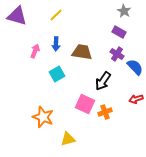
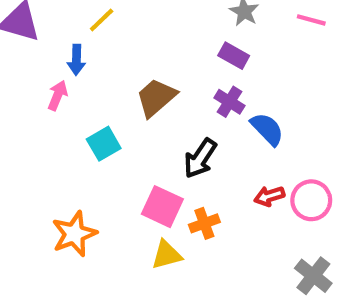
blue arrow: (56, 44) -> (76, 60), moved
brown trapezoid: (82, 52) -> (156, 98), turned -50
orange star: (43, 117) -> (74, 234), turned 30
yellow triangle: (68, 139) -> (167, 255), moved

